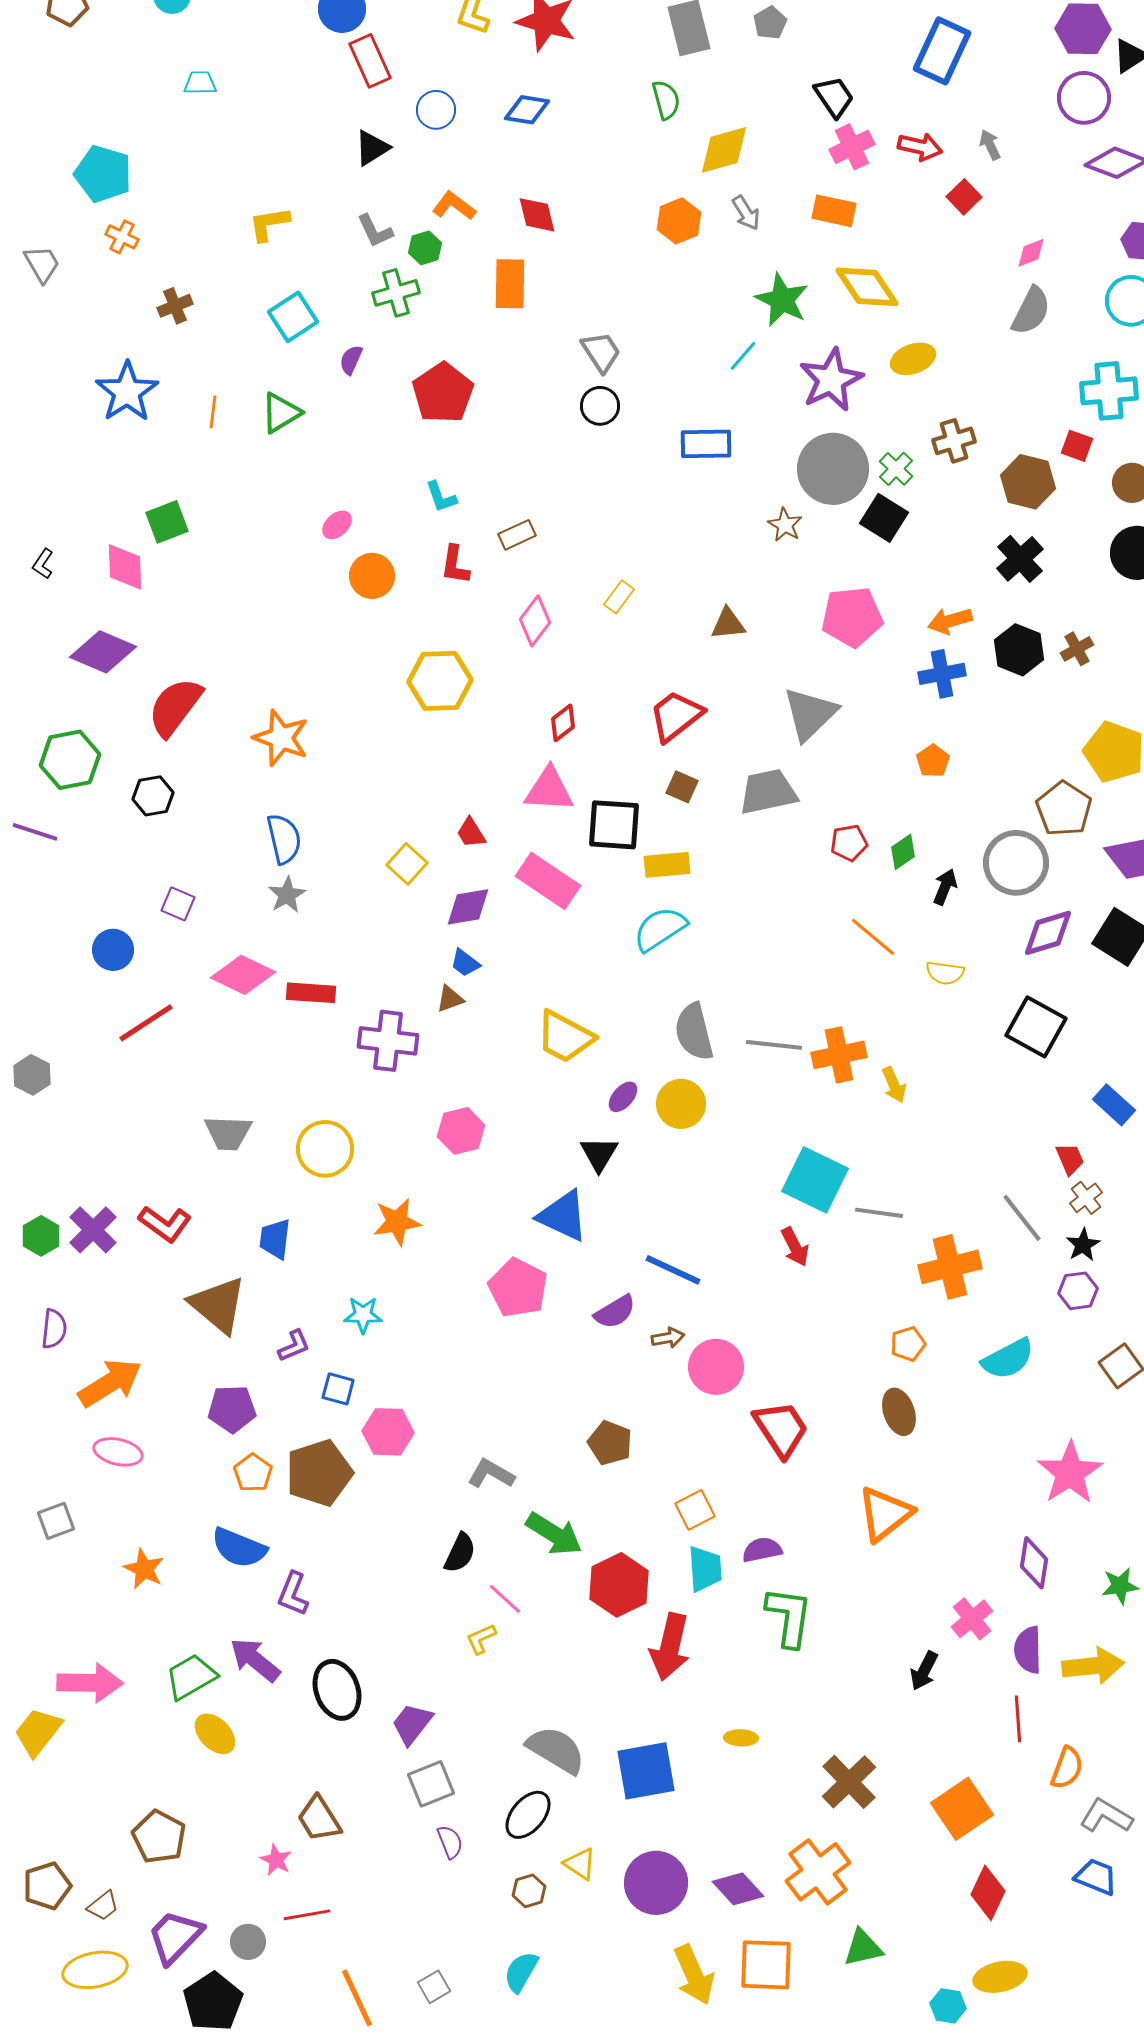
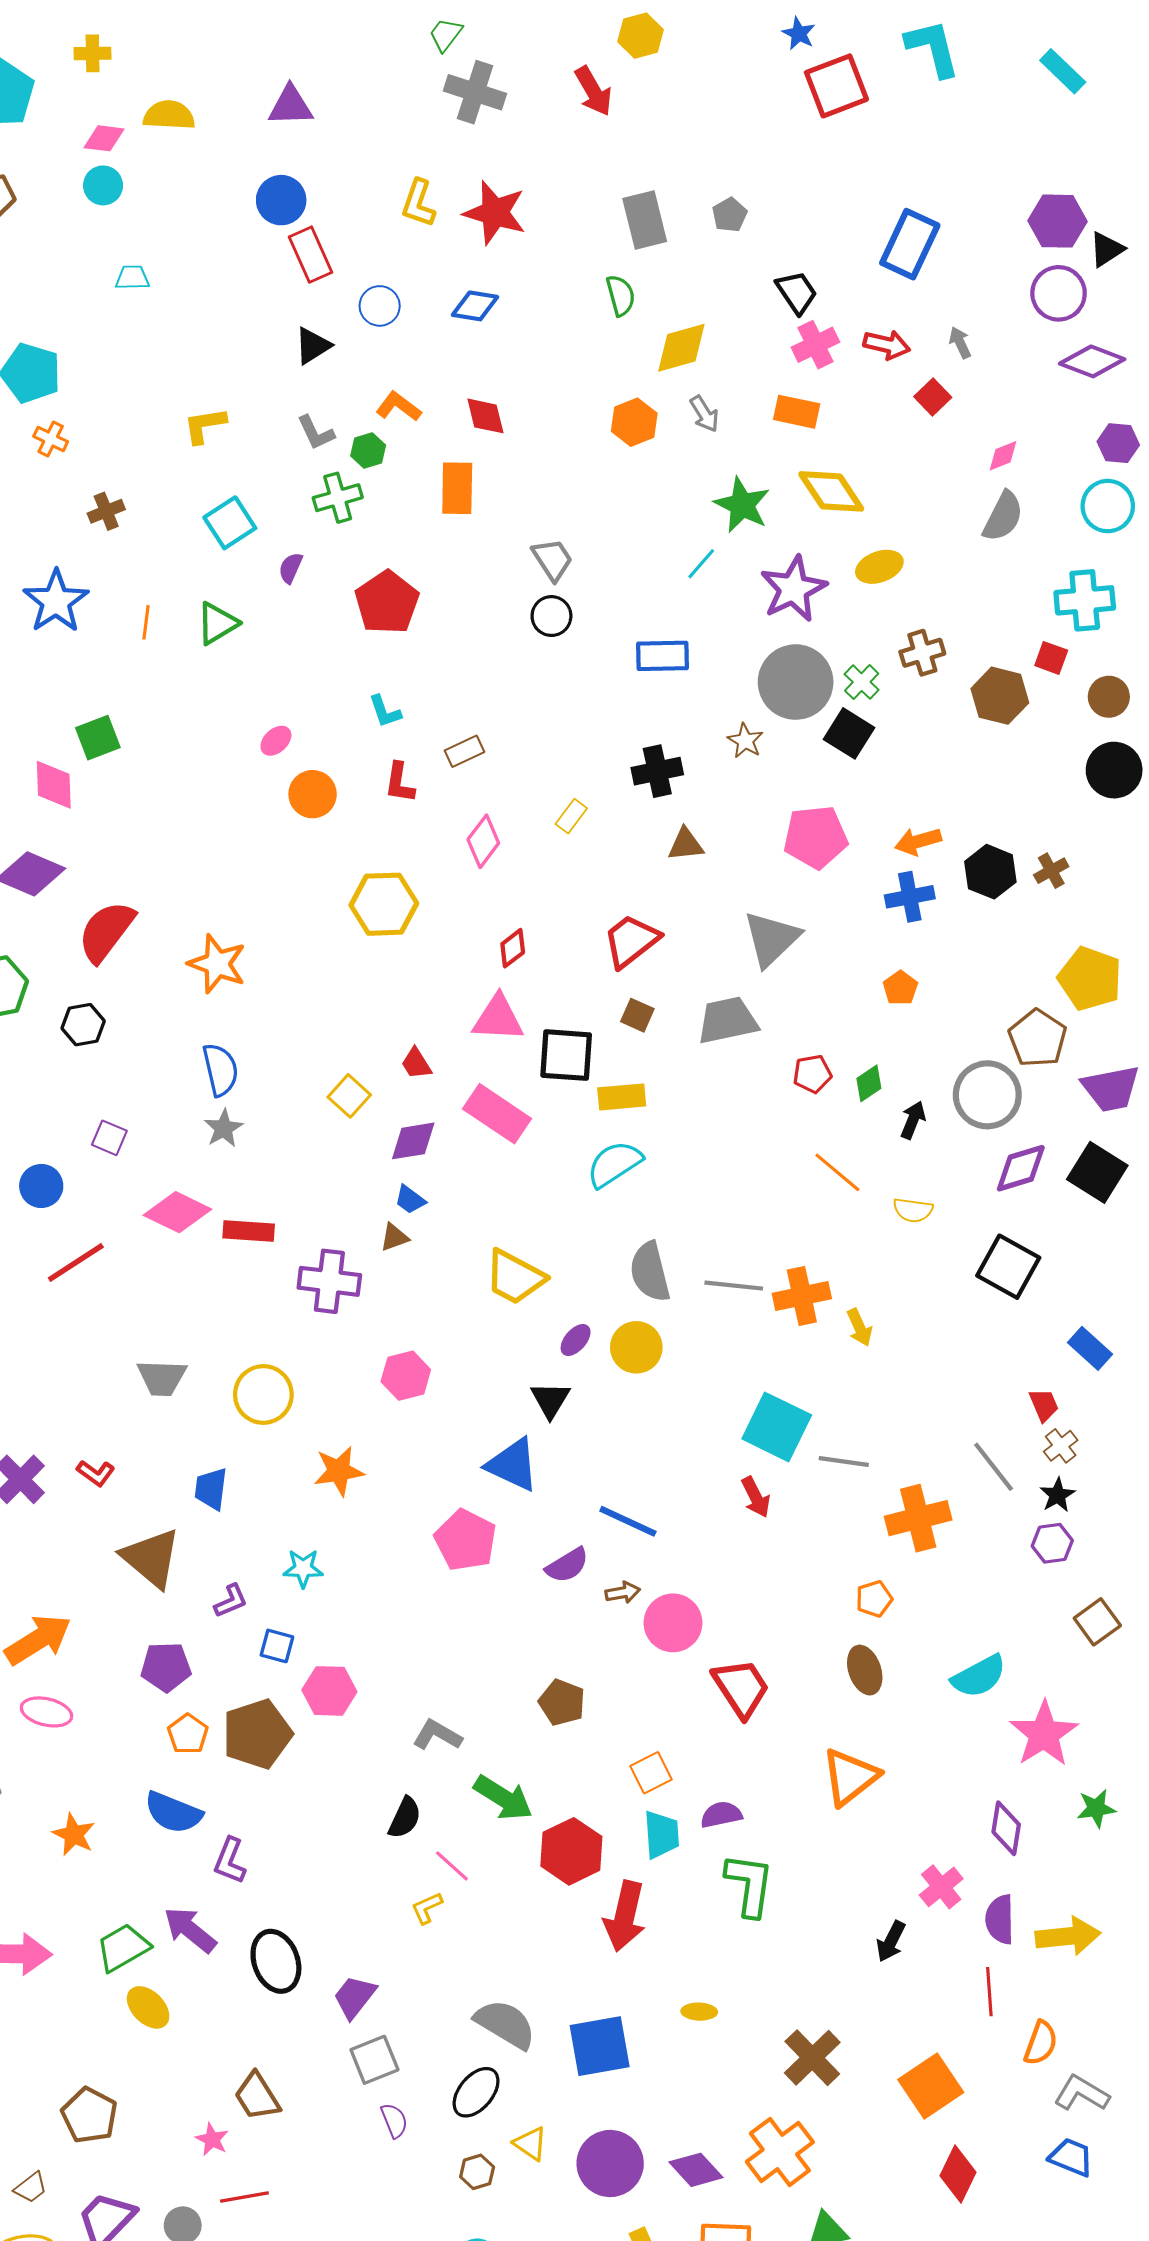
black cross: (1020, 559) -> (657, 771), moved, turned 30
red L-shape: (165, 1224) -> (96, 1473), size x0.7
cyan semicircle: (1008, 1359) -> (979, 1676), moved
green star: (1120, 1586) -> (1096, 1808), moved

